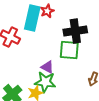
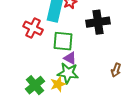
green square: (69, 50) -> (63, 41), moved

